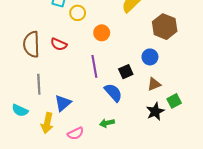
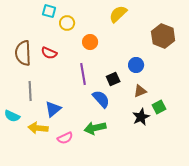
brown hexagon: (165, 27) -> (163, 36), moved
yellow arrow: (47, 123) -> (38, 128), turned 84
green arrow: (107, 123) -> (95, 128), size x1.5

